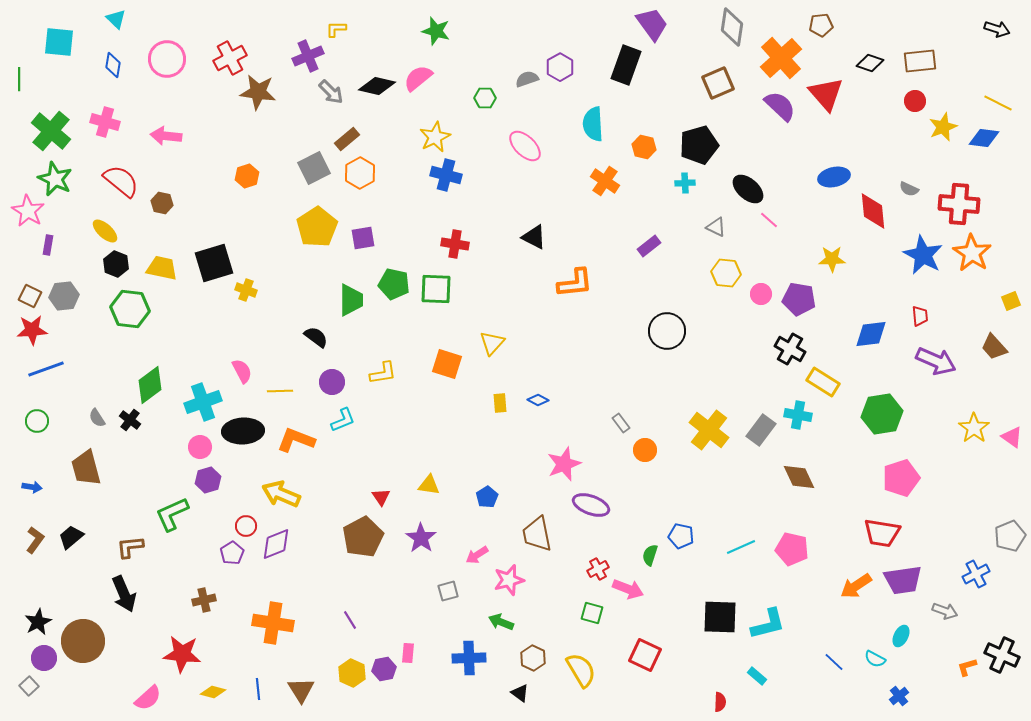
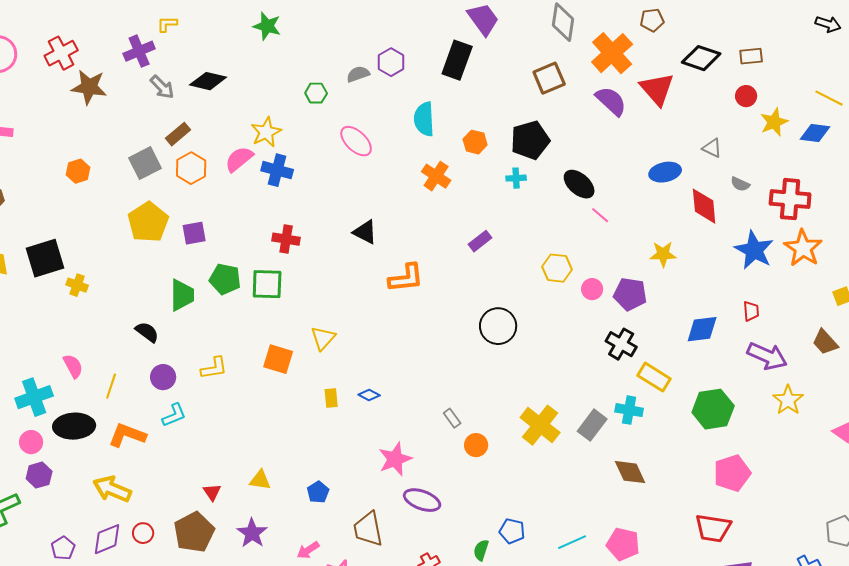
brown rectangle: (920, 61) -> (751, 56), size x0.7
black diamond: (870, 63) -> (701, 58), size x1.4
pink semicircle: (418, 78) -> (239, 159), moved
gray triangle: (716, 227) -> (712, 148), moved
yellow line: (280, 391) -> (111, 386), turned -70
yellow star: (974, 428) -> (788, 400), moved
red circle: (246, 526) -> (143, 533), moved

